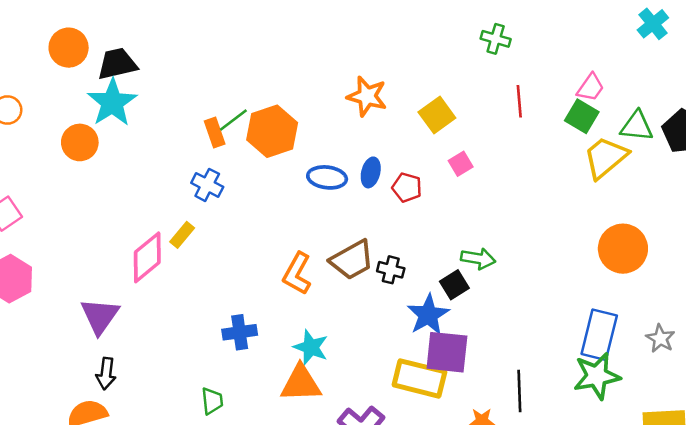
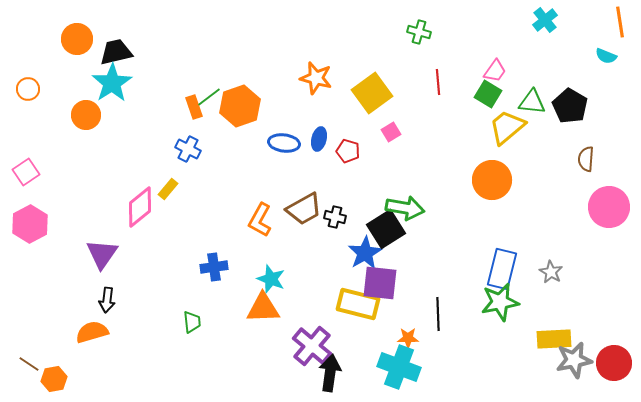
yellow square: (437, 115) -> (372, 93), size x1.4
orange circle: (623, 249) -> (492, 180), moved
green arrow: (478, 259) -> (405, 208), size x1.4
black square: (454, 285) -> (386, 229), size x1.6

